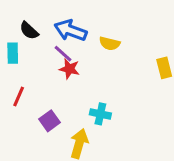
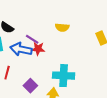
blue arrow: (71, 30) -> (21, 49), moved
cyan cross: (100, 114) -> (64, 76), size x1.5

